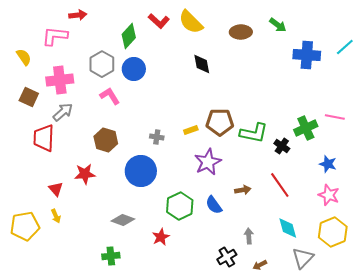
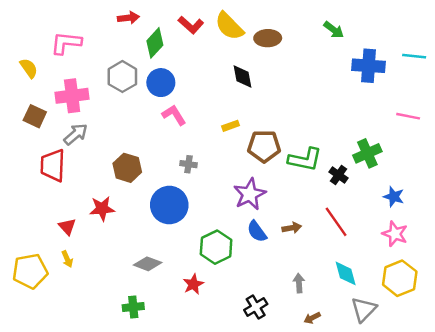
red arrow: (78, 15) -> (128, 18), moved
brown ellipse: (241, 32) -> (268, 38), moved
cyan line: (345, 47) -> (414, 56), turned 48
pink L-shape: (110, 96) -> (174, 115), moved
pink line: (335, 117) -> (408, 116), moved
yellow rectangle: (191, 130) -> (230, 126), moved
blue semicircle: (214, 205) -> (257, 231), moved
black cross: (227, 257) -> (256, 307), moved

